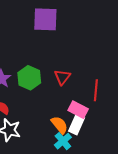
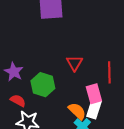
green hexagon: (29, 78) -> (43, 85), moved
pink rectangle: (78, 110) -> (94, 94), turned 54

